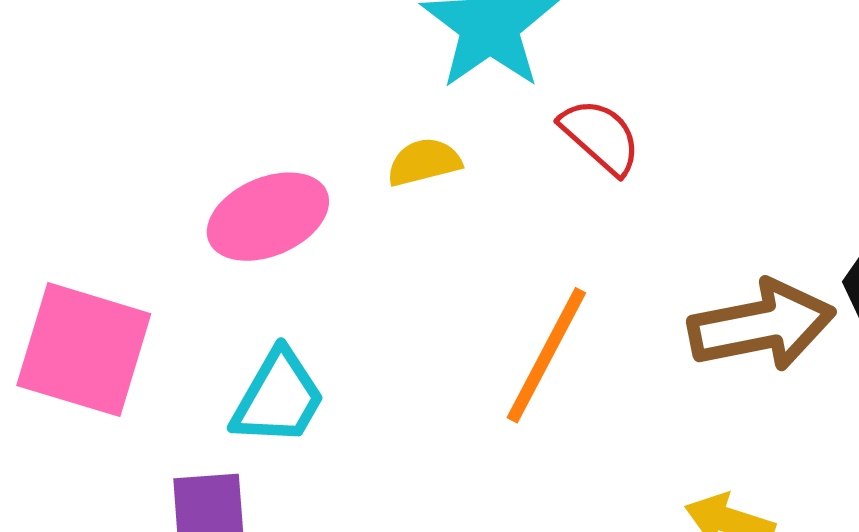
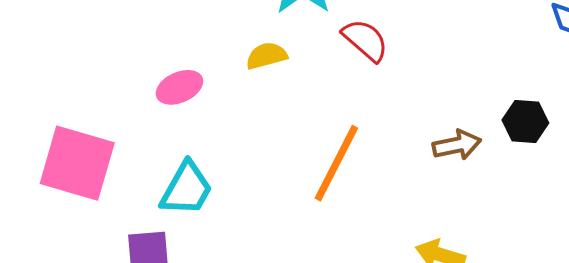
pink ellipse: (268, 217) -> (179, 87), size x0.7
brown arrow: (762, 325) -> (457, 145), size x0.6

